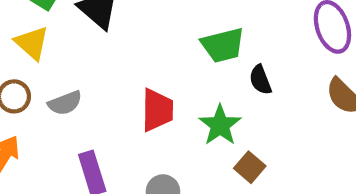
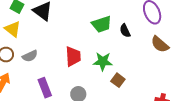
black semicircle: (260, 80) -> (125, 31), moved
green star: (220, 125) -> (103, 61), turned -30

